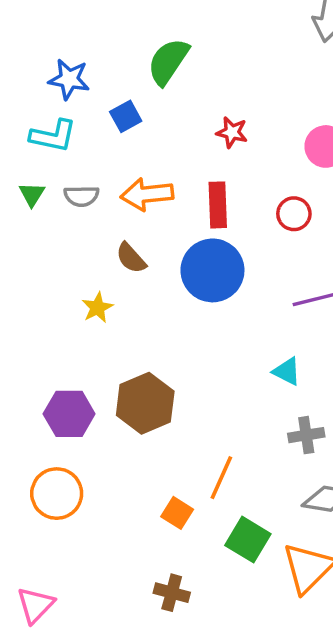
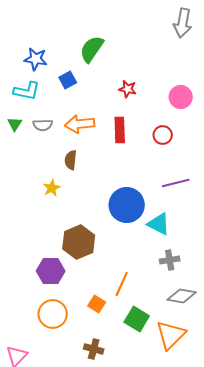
brown semicircle: (131, 258) -> (71, 160), turned 48
blue circle: (212, 270) -> (127, 205), moved
cyan triangle: (287, 371) -> (159, 224), size x1.4
purple hexagon: (69, 414) -> (51, 271), moved
orange circle: (57, 494) -> (53, 314), moved

